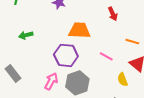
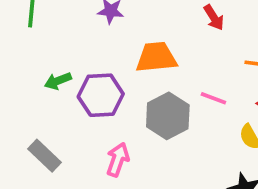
purple hexagon: (66, 55) -> (101, 95), moved
gray hexagon: (77, 83) -> (168, 116), moved

